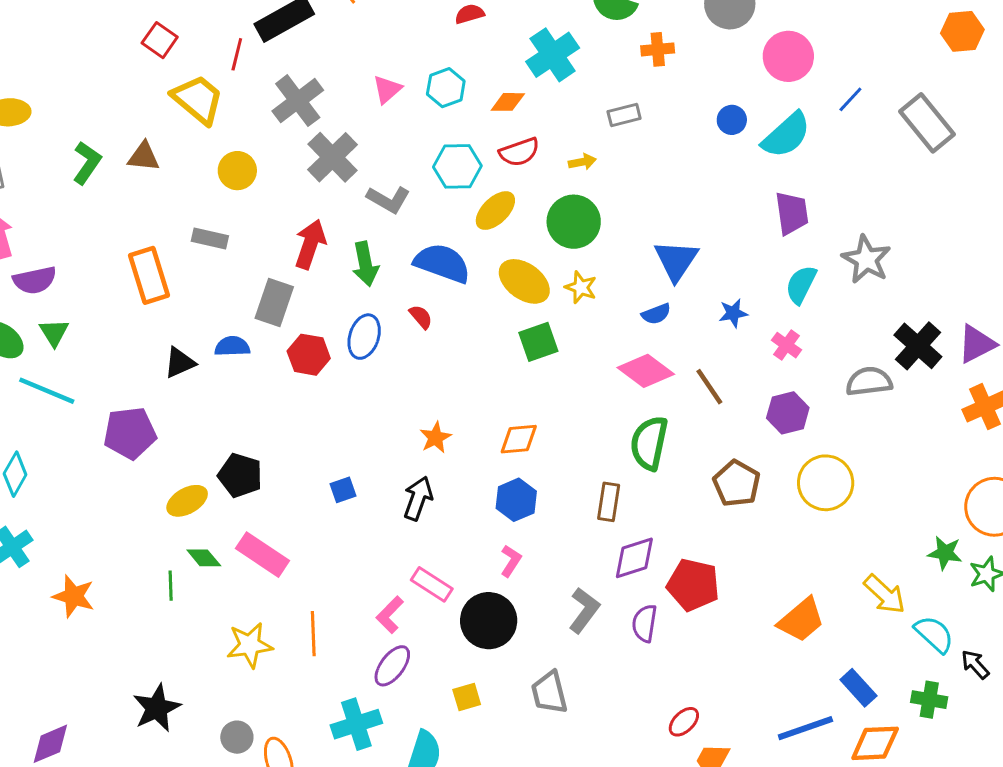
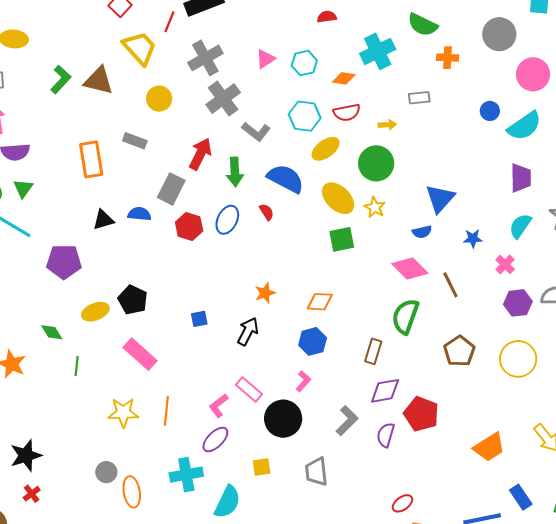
brown triangle: (144, 157) -> (99, 81), size x1.4
purple hexagon: (788, 413) -> (518, 303), moved
green diamond: (204, 558) -> (52, 332), moved
black star: (157, 708) -> (26, 456), moved

